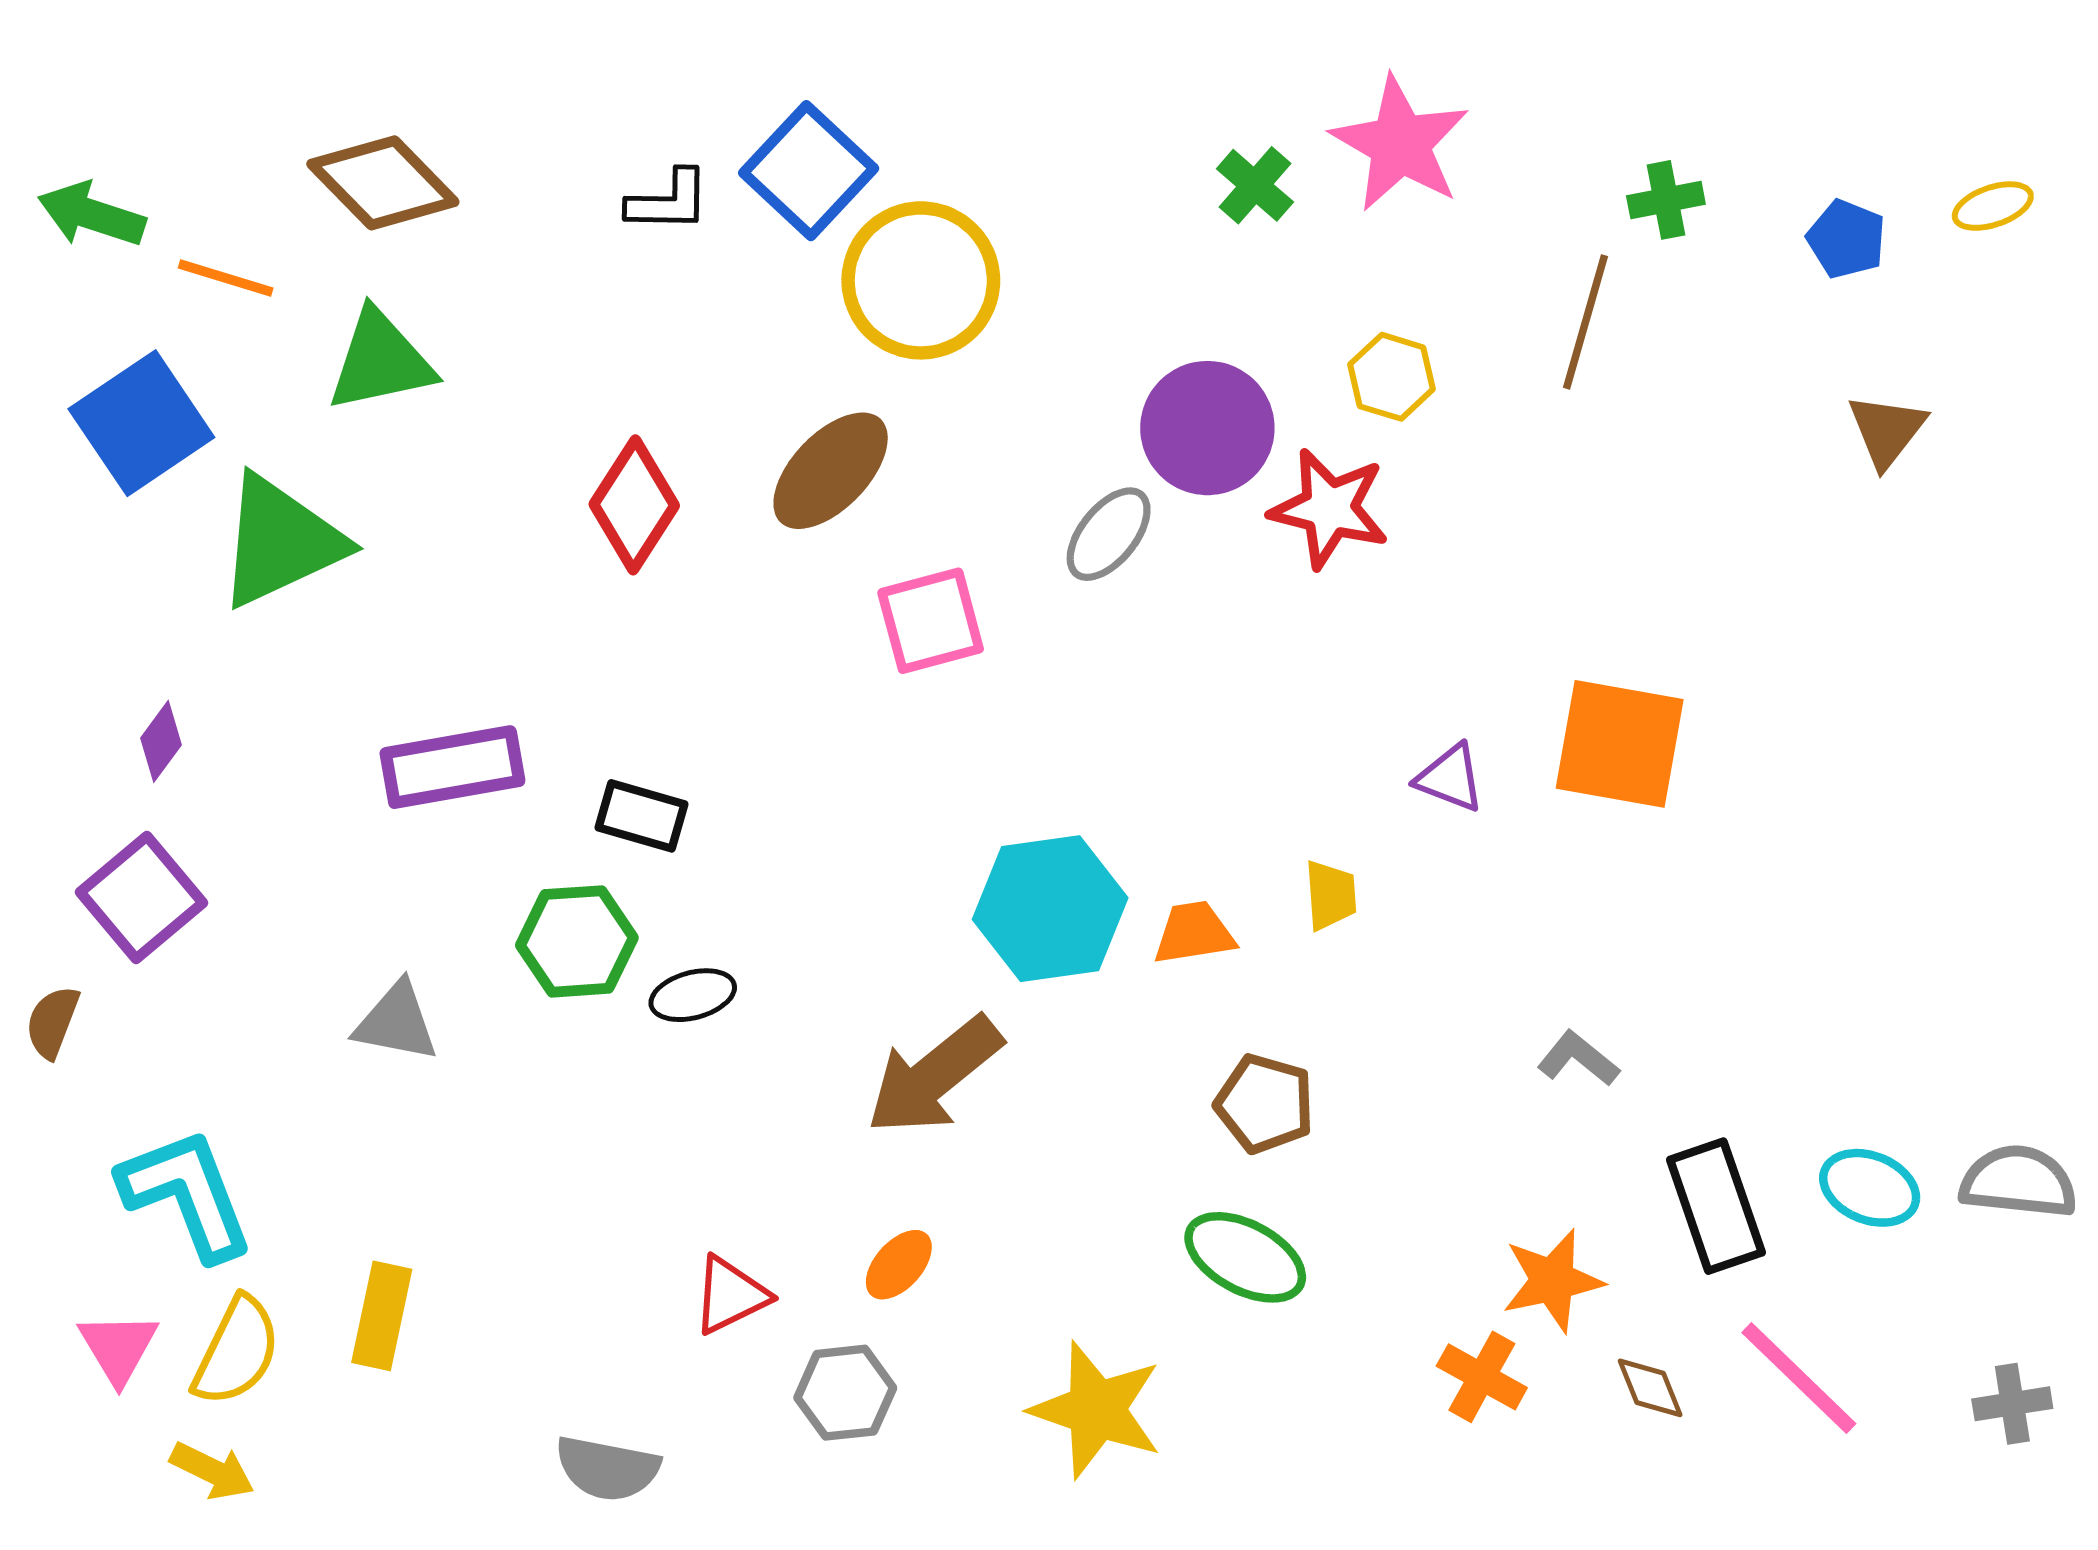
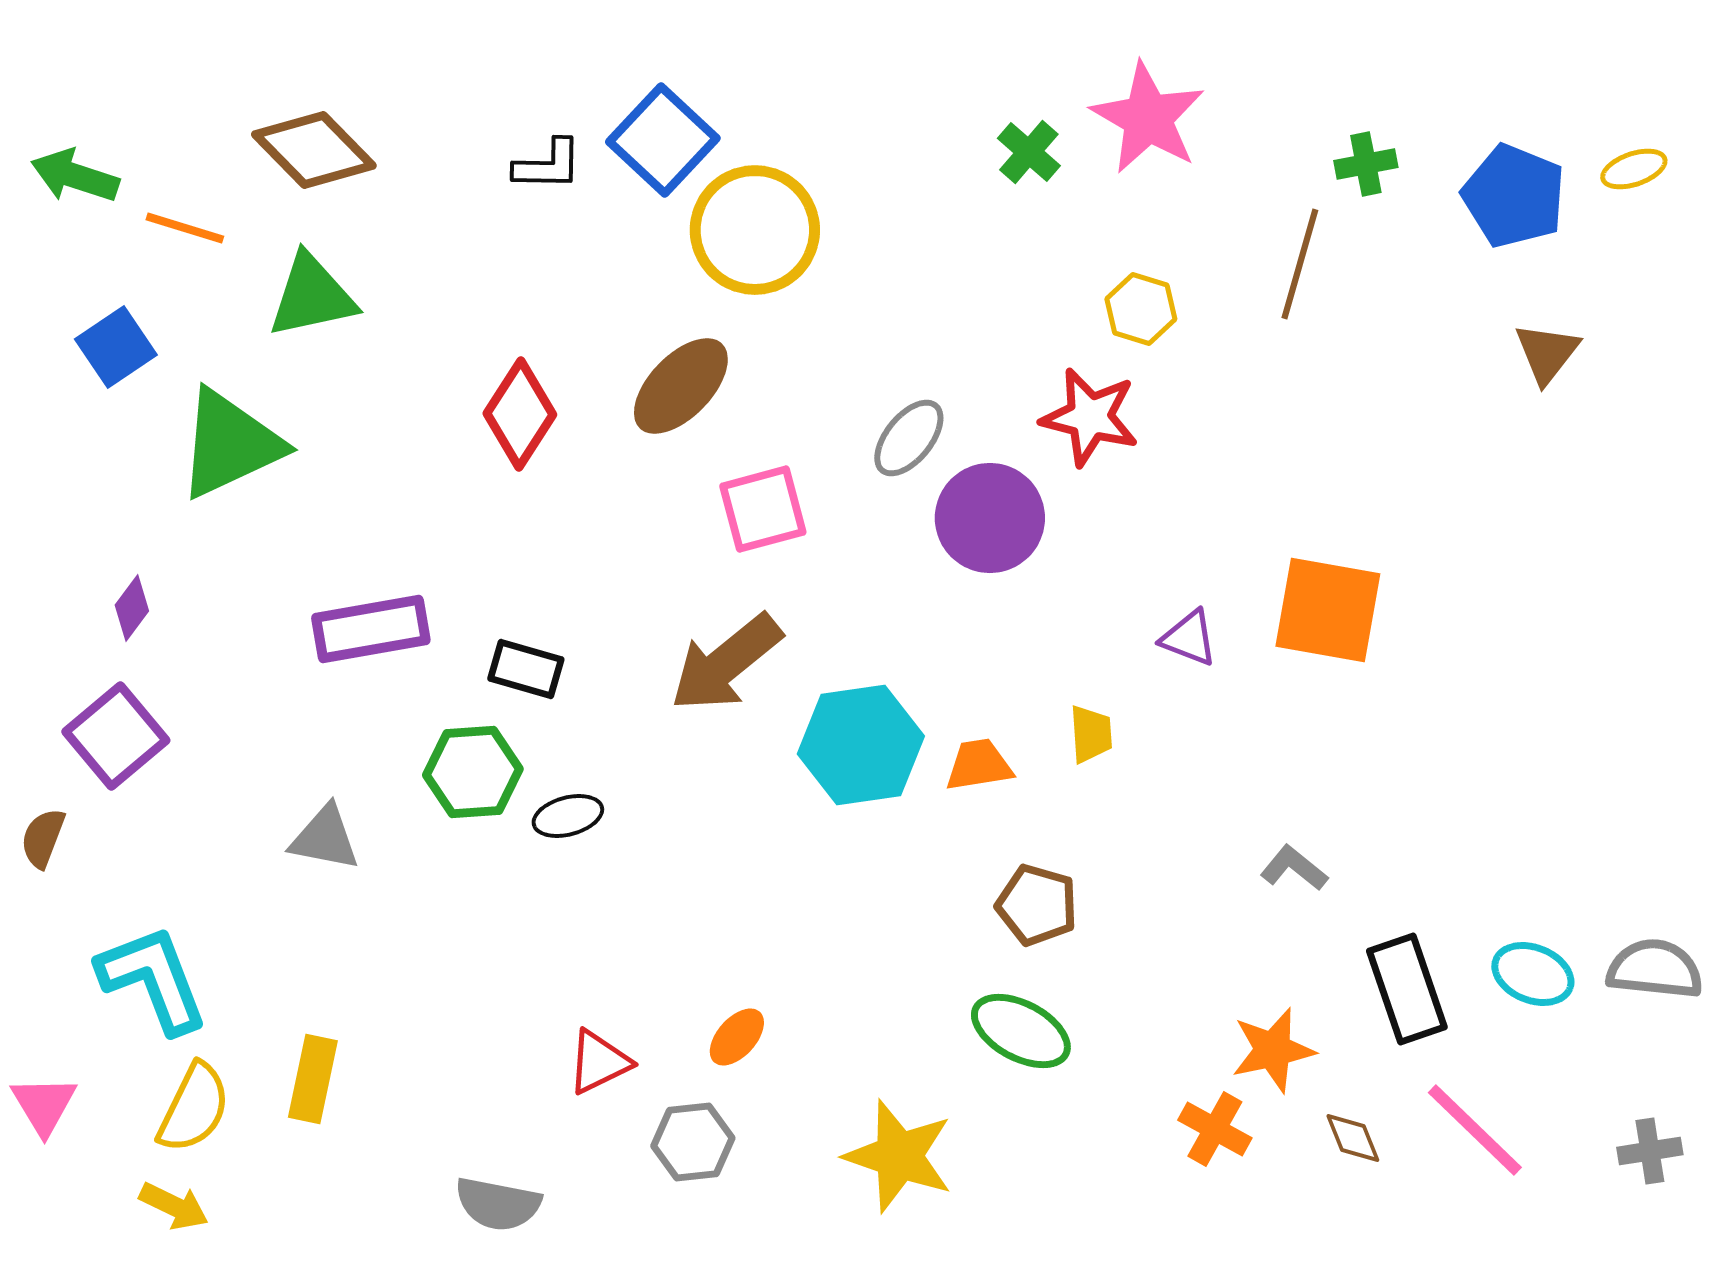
blue pentagon: (1846, 239) -> (1514, 196), size x1.6
blue square: (141, 423) -> (116, 347), size x0.7
purple circle: (1207, 428) -> (990, 518), moved
brown arrow: (934, 1076) -> (726, 663), moved
pink triangle: (118, 1348) -> (44, 1105), moved

